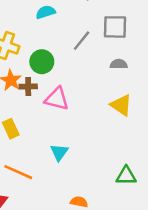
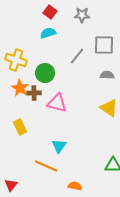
orange line: (18, 172) -> (46, 166), moved

